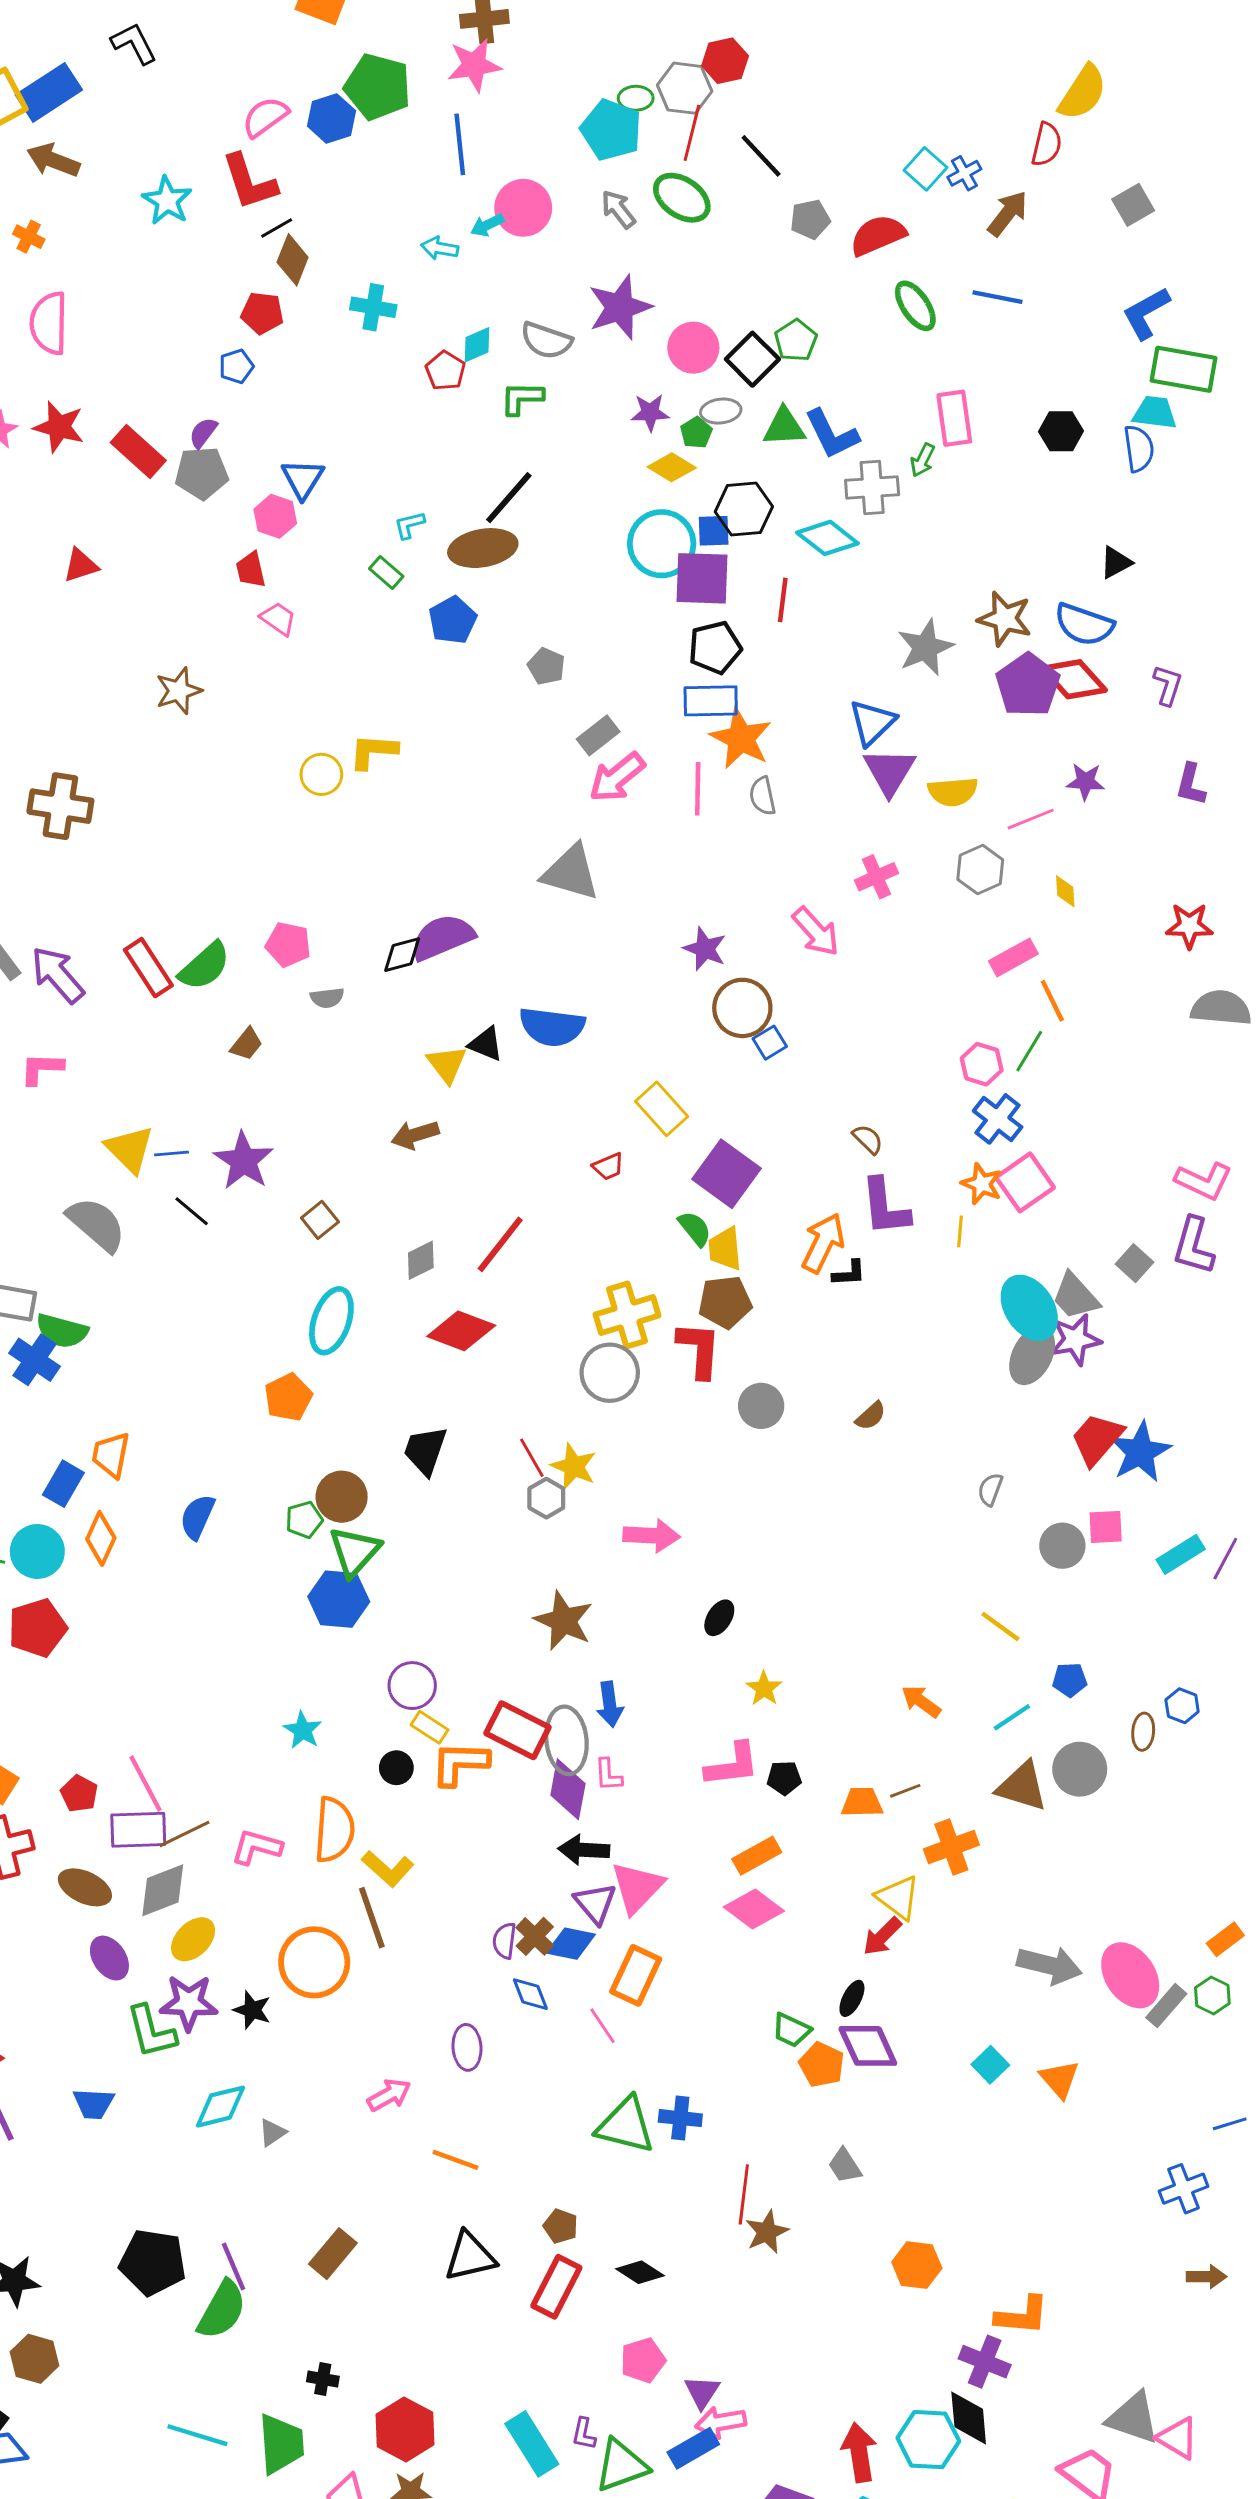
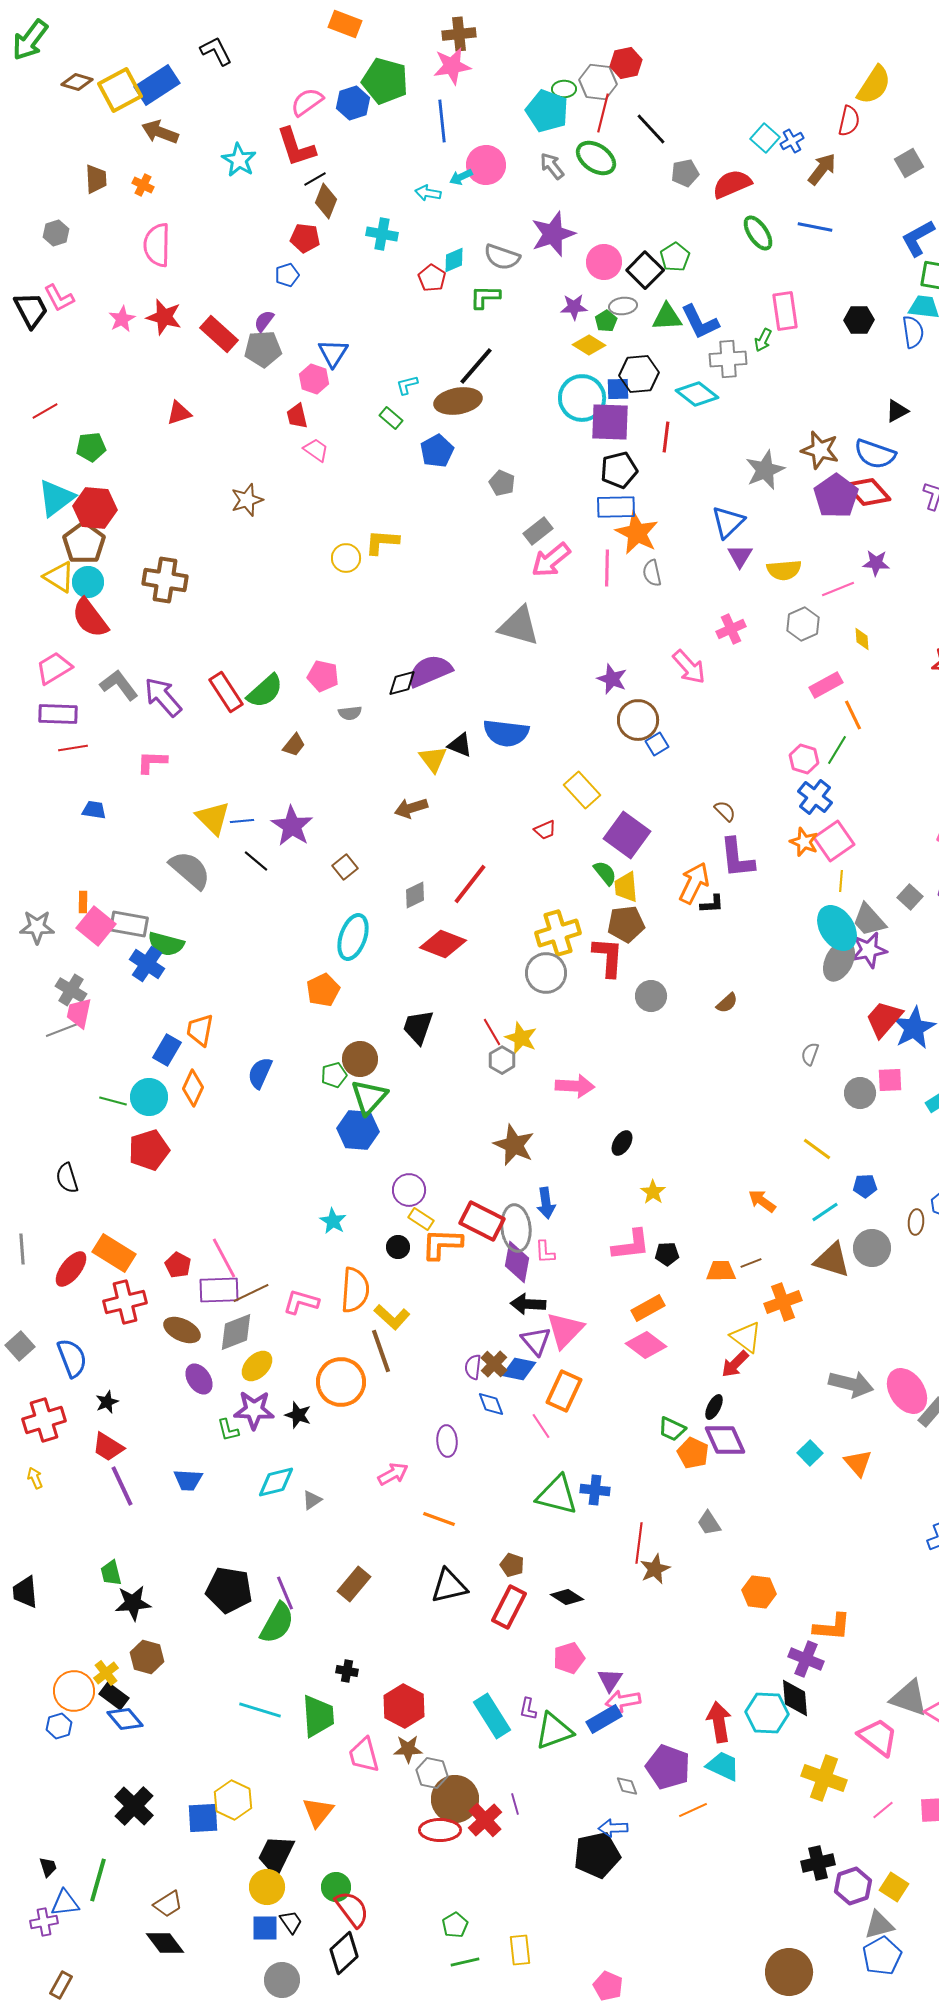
purple triangle: (889, 772) -> (740, 556), size x0.7
yellow line: (960, 1231) -> (841, 881), moved
green L-shape: (151, 2032) -> (228, 1430), size x0.6

